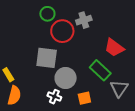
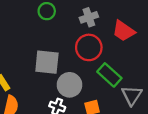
red circle: (62, 31) -> (89, 47), moved
red trapezoid: (114, 48) -> (124, 31), moved

